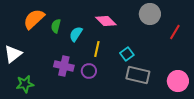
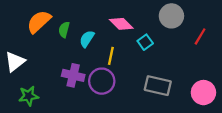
cyan square: (127, 54) -> (145, 42), moved
purple circle: (89, 71) -> (102, 81), size x1.5

